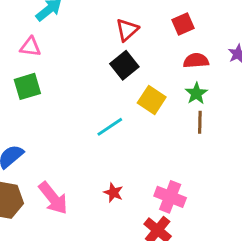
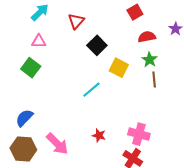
red triangle: (127, 30) -> (76, 21), moved
pink triangle: (30, 47) -> (39, 41), moved
green square: (27, 86) -> (31, 68), turned -30

